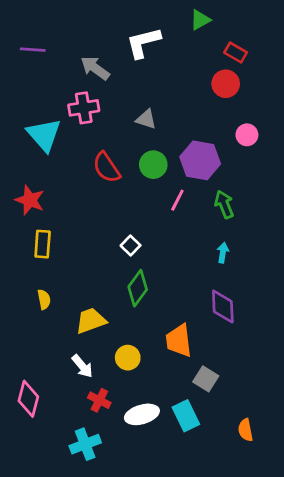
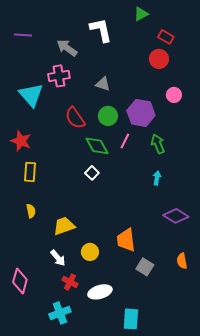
white L-shape: (143, 43) -> (101, 30), turned 92
green diamond: (138, 288) -> (97, 146), moved, turned -65
purple diamond: (223, 307) -> (176, 216), moved, turned -55
cyan rectangle: (186, 416) -> (131, 319), moved, turned 30
orange semicircle: (246, 430) -> (182, 261), moved

